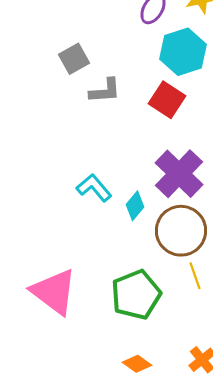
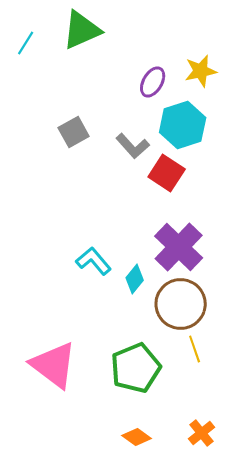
gray L-shape: (105, 91) -> (133, 146), moved, turned 52

